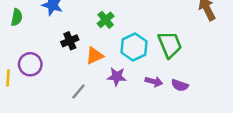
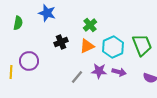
orange triangle: (95, 56) -> (87, 46), moved
purple arrow: (154, 82) -> (119, 72), moved
gray line: (78, 91) -> (77, 77), moved

